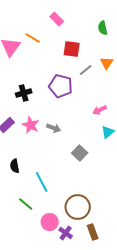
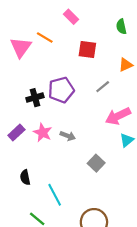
orange triangle: (107, 63) -> (126, 65), turned 32
gray line: (86, 70) -> (103, 87), moved
purple pentagon: (61, 86) -> (61, 90), moved, turned -30
pink arrow: (100, 110) -> (118, 116), size x1.6

